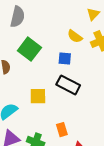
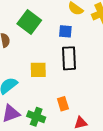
black rectangle: (68, 85) -> (69, 58), turned 60

